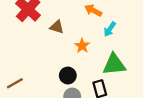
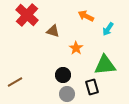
cyan arrow: (110, 29) -> (108, 29), moved

